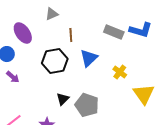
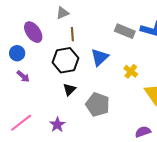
brown line: (71, 35) -> (72, 34), moved
black triangle: (63, 99) -> (69, 89), moved

